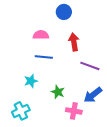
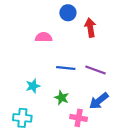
red arrow: (74, 42) -> (90, 28), moved
blue line: (44, 57) -> (66, 68), moved
cyan cross: (21, 111) -> (22, 118), turned 30

